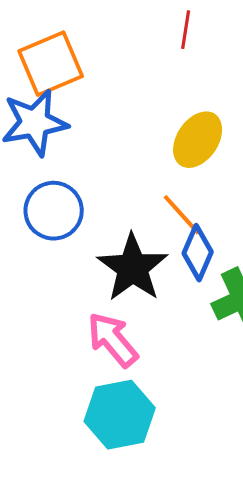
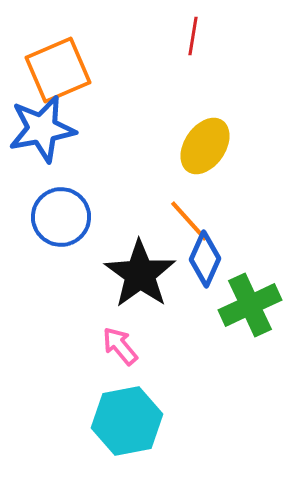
pink arrow: (113, 340) -> (120, 346), size x0.7

